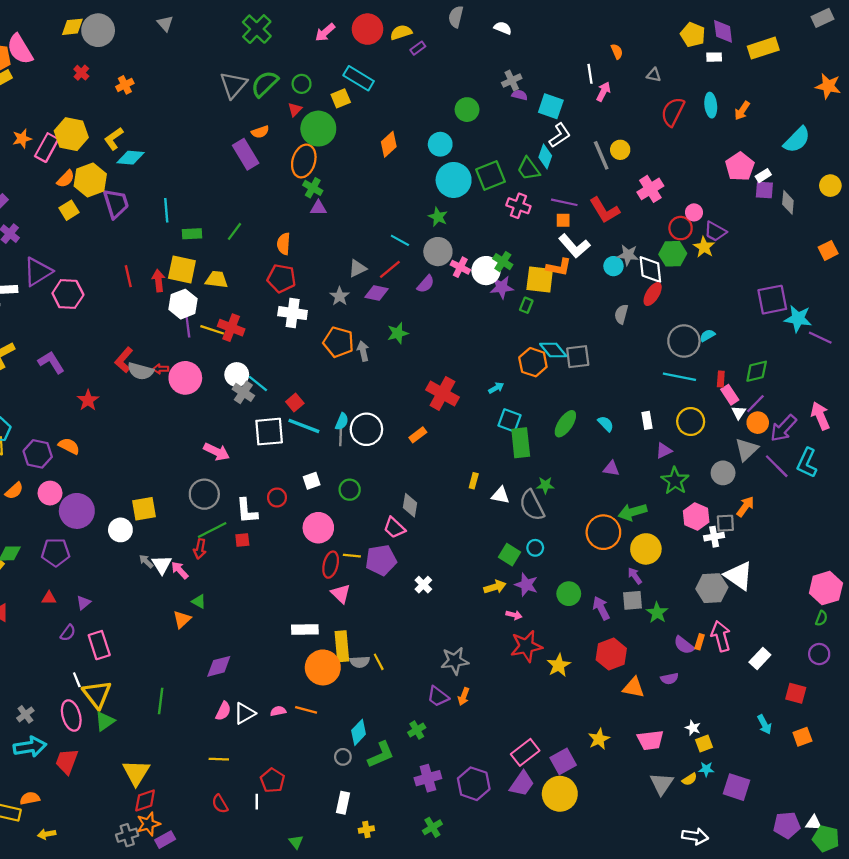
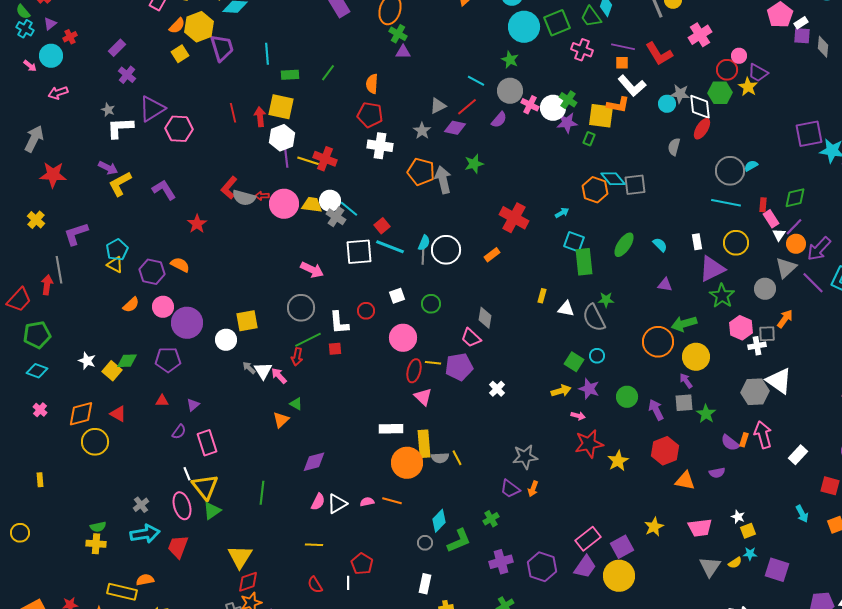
yellow trapezoid: (217, 279) -> (312, 205), moved
gray arrow: (363, 351) -> (443, 180), size x1.5
purple triangle: (664, 451) -> (712, 269), size x1.8

